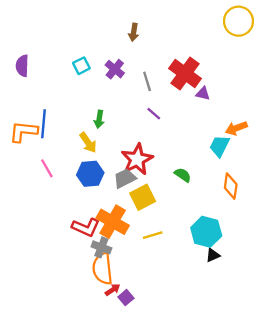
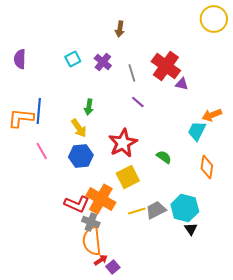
gray trapezoid: (125, 178) -> (156, 210), moved
black triangle: (213, 255) -> (191, 229), turned -40

